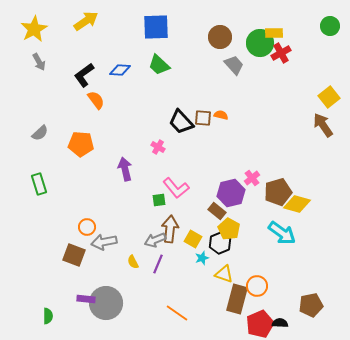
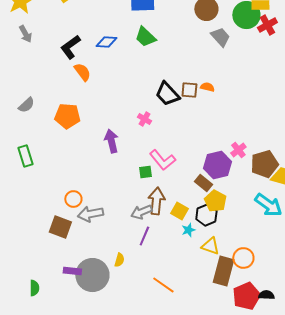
yellow semicircle: (133, 262) -> (119, 260), moved, turned -136

